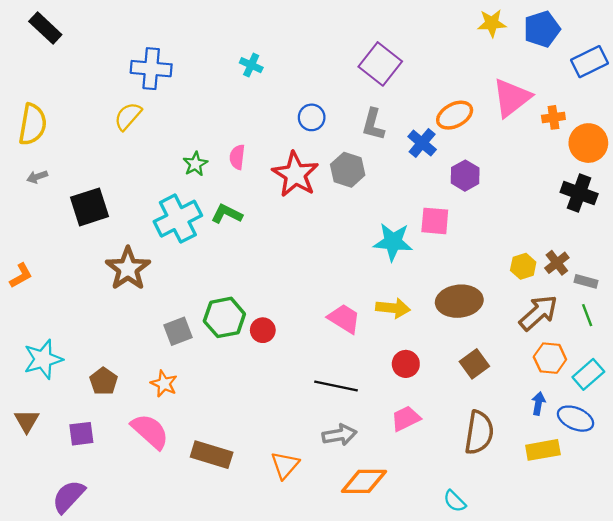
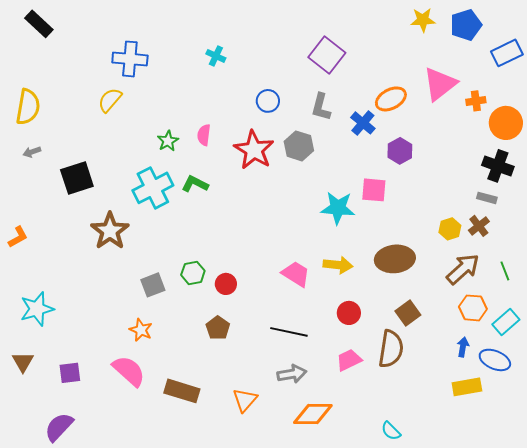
gray rectangle: (586, 281) -> (487, 198), moved
green hexagon: (224, 317) -> (193, 273), size x0.7
brown pentagon: (103, 381) -> (218, 328), moved
brown semicircle: (479, 433) -> (391, 349), moved

